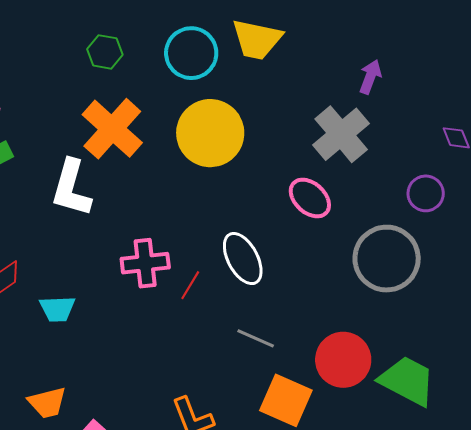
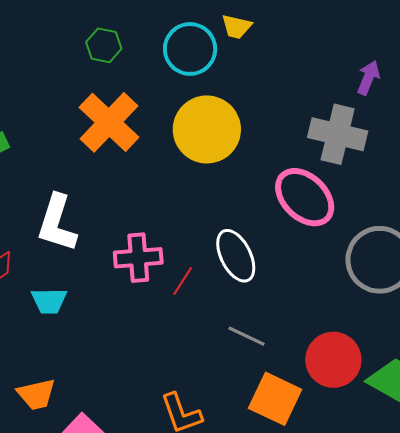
yellow trapezoid: (257, 39) -> (236, 27), moved, size x0.6
gray cross: (341, 134) -> (338, 134), turned -38
white L-shape: (71, 188) -> (57, 223), moved
pink ellipse: (310, 198) -> (305, 197), size x1.4

